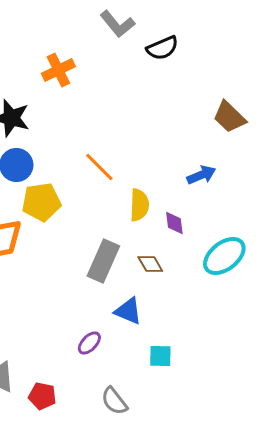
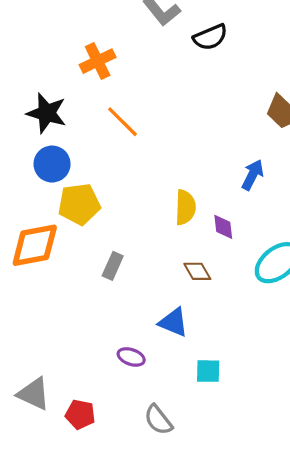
orange line: (99, 167) -> (122, 122), moved
blue arrow: (201, 175) -> (253, 175), turned -40
gray rectangle: (103, 261) -> (113, 266), moved, size x0.6
purple ellipse: (89, 343) -> (131, 357), turned 65

